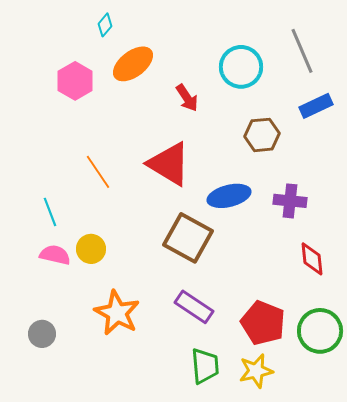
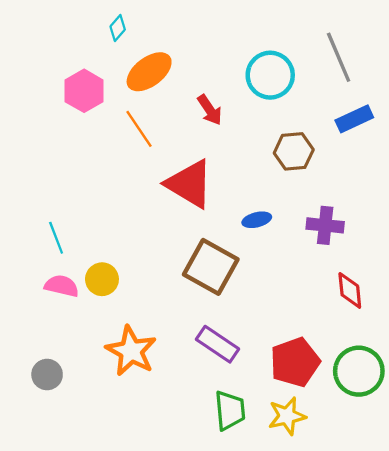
orange line: (98, 172) -> (139, 129), moved
blue ellipse: (229, 196) -> (257, 220), size x0.6
red pentagon: (263, 323) -> (295, 362), turned 30

